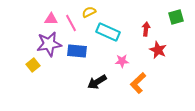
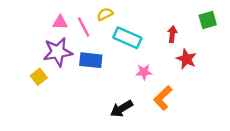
black arrow: (97, 82) -> (121, 109), moved

